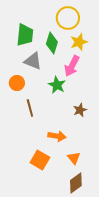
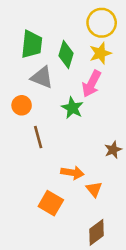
yellow circle: (68, 18) -> (102, 23), moved
brown star: (80, 110) -> (113, 150), moved
orange triangle: (74, 158) -> (94, 189), moved

